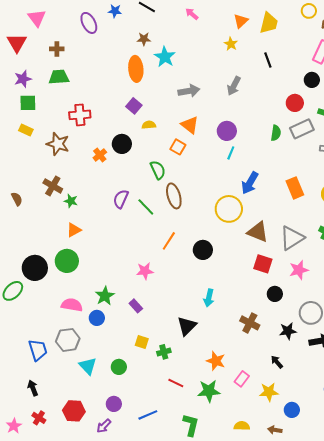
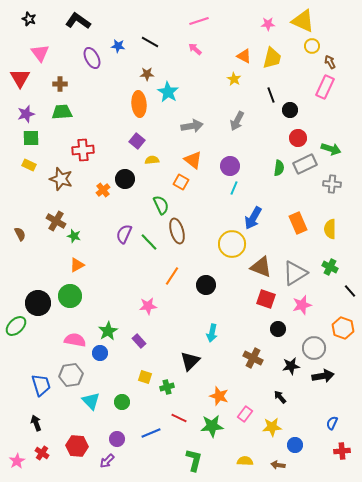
orange triangle: (241, 21) -> (244, 56), turned -49
black circle: (312, 80) -> (290, 110), moved
blue line: (148, 415) -> (151, 433), moved

